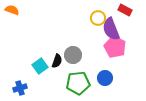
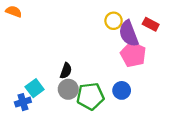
red rectangle: (125, 10) -> (151, 24), moved
gray circle: (73, 55) -> (68, 89), moved
cyan square: (40, 66) -> (35, 88), moved

